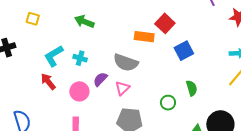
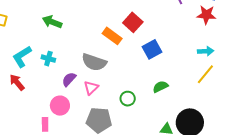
orange rectangle: (144, 37) -> (112, 36), turned 30
green semicircle: (192, 88) -> (160, 87), turned -98
pink circle: (79, 91) -> (60, 106), moved
green circle: (168, 103) -> (128, 99), moved

